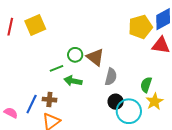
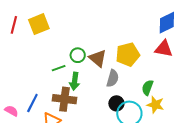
yellow pentagon: (140, 27) -> (128, 54), moved
green arrow: (73, 81) -> (75, 81), turned -96
brown cross: (49, 100) -> (64, 99), moved, size x1.6
yellow star: (155, 101) -> (155, 105), turned -30

